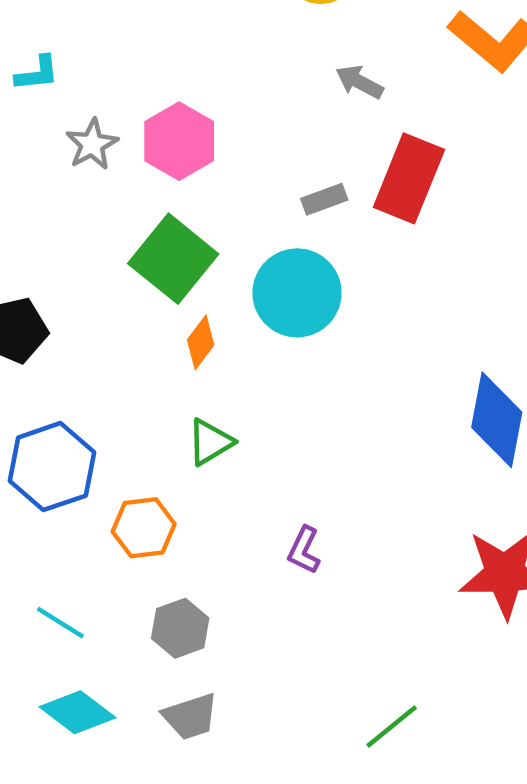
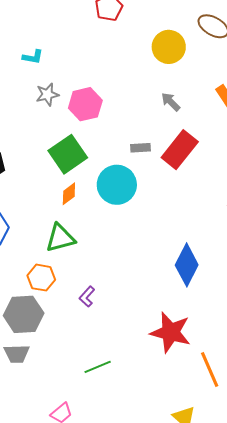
green triangle: (210, 442) -> (60, 238), size x1.4
orange hexagon: (144, 528) -> (41, 278), moved
gray hexagon: (180, 628) -> (24, 314), size x1.5
green line: (392, 726) -> (98, 367), moved

